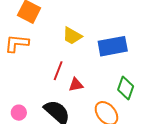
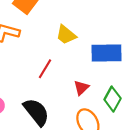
red triangle: (76, 85) -> (81, 88), moved, turned -42

